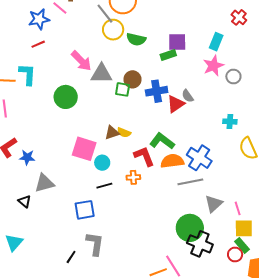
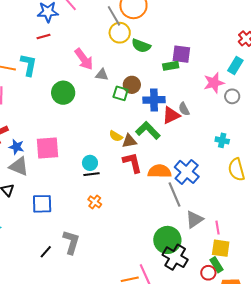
cyan rectangle: (216, 42) -> (235, 65), moved
gray triangle: (101, 74) -> (102, 75), size x0.6
brown triangle: (112, 133) -> (129, 141), moved
green L-shape: (162, 141) -> (148, 130), moved
pink square: (84, 149) -> (48, 148), moved, turned -30
orange cross: (133, 177) -> (95, 202), moved, turned 32
gray line: (190, 182) -> (175, 195), turned 70
gray triangle: (44, 183) -> (19, 166), moved, turned 30
black line: (104, 186) -> (91, 174), moved
blue square: (85, 210) -> (42, 204), moved

